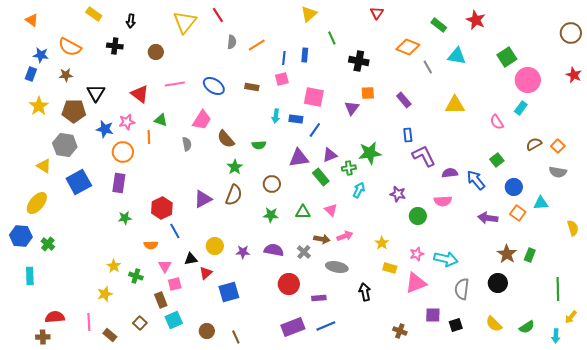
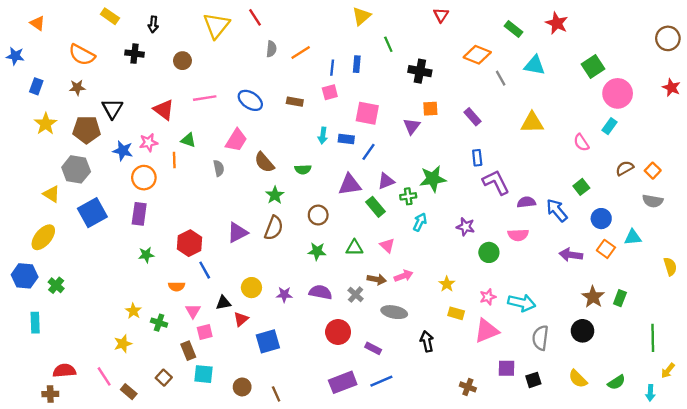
blue star: (41, 55) -> (15, 56), moved
purple rectangle: (319, 298) -> (373, 348), turned 32
cyan square: (174, 320) -> (204, 374), turned 30
pink line: (89, 322) -> (104, 376), turned -30

